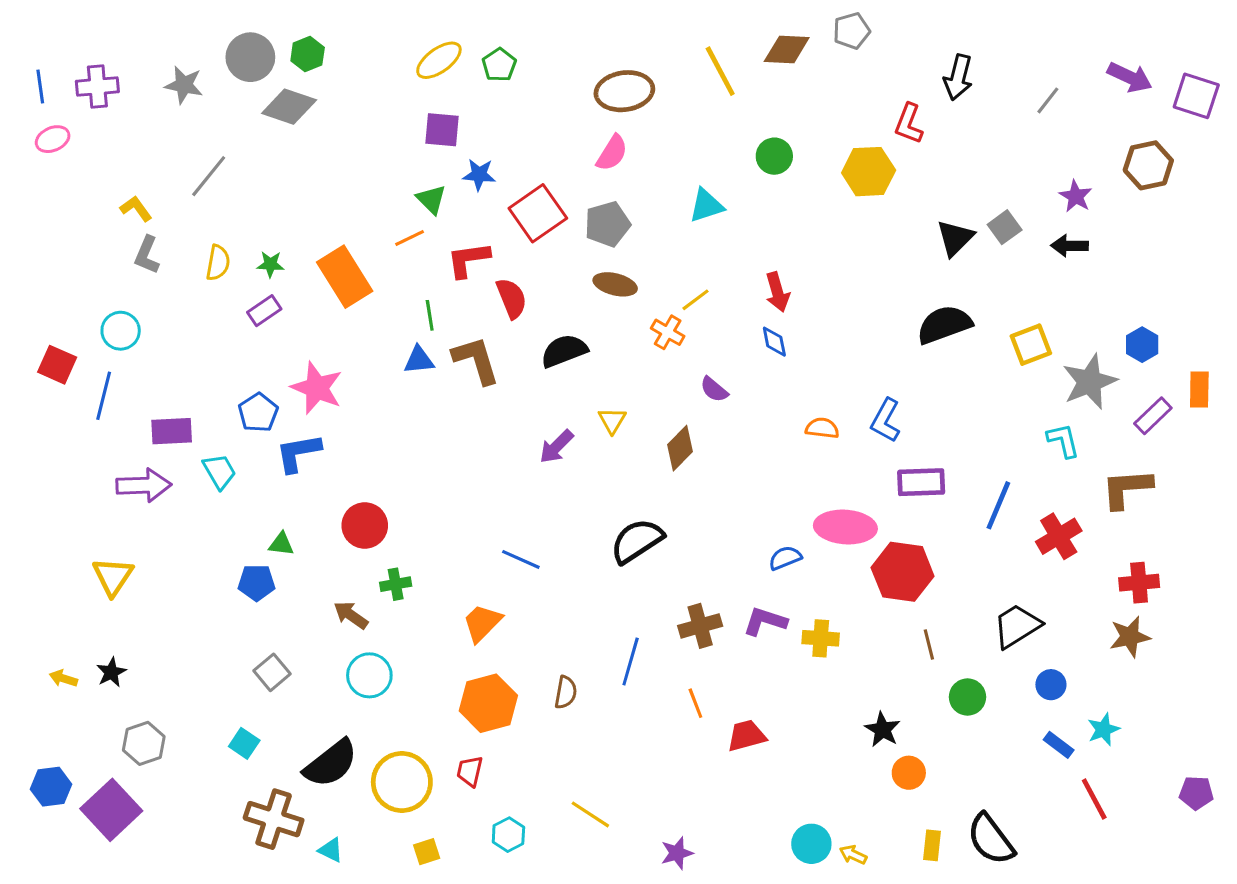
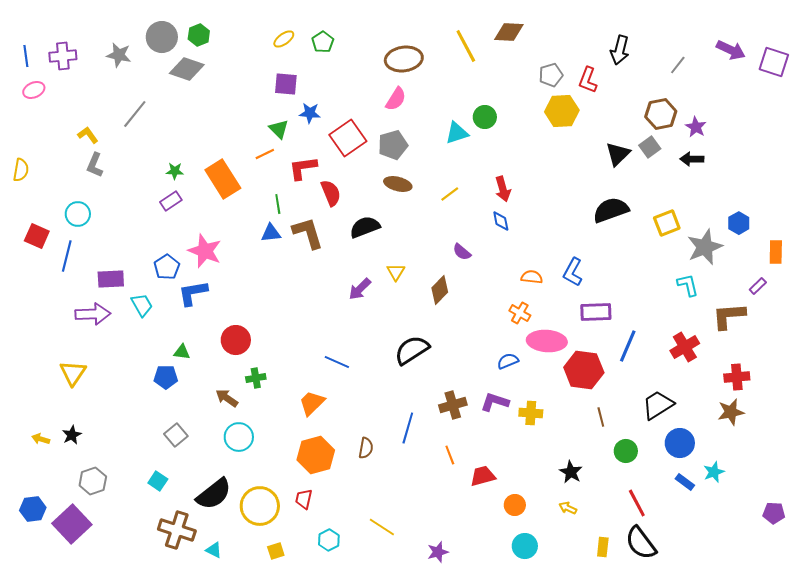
gray pentagon: (852, 31) -> (551, 75), moved
yellow ellipse: (439, 60) -> (284, 39), size x0.7
green circle: (774, 156) -> (485, 117), moved
brown hexagon: (1148, 165) -> (661, 114), moved
yellow semicircle: (218, 263) -> (21, 170), moved
orange cross: (668, 332) -> (520, 313), moved
purple rectangle: (1153, 416) -> (758, 286), moved, size x0.7
blue line: (998, 505) -> (628, 346), moved
blue circle: (1051, 685) -> (680, 443), size x1.5
orange circle: (909, 773) -> (515, 505), moved
red line: (1094, 799) -> (637, 503), moved
yellow arrow: (853, 855) -> (568, 508), moved

